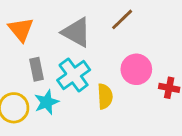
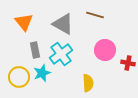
brown line: (122, 19) -> (95, 15), turned 60
yellow semicircle: (105, 96) -> (88, 83), moved

